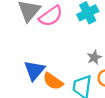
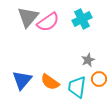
blue triangle: (34, 70) -> (22, 80), moved

